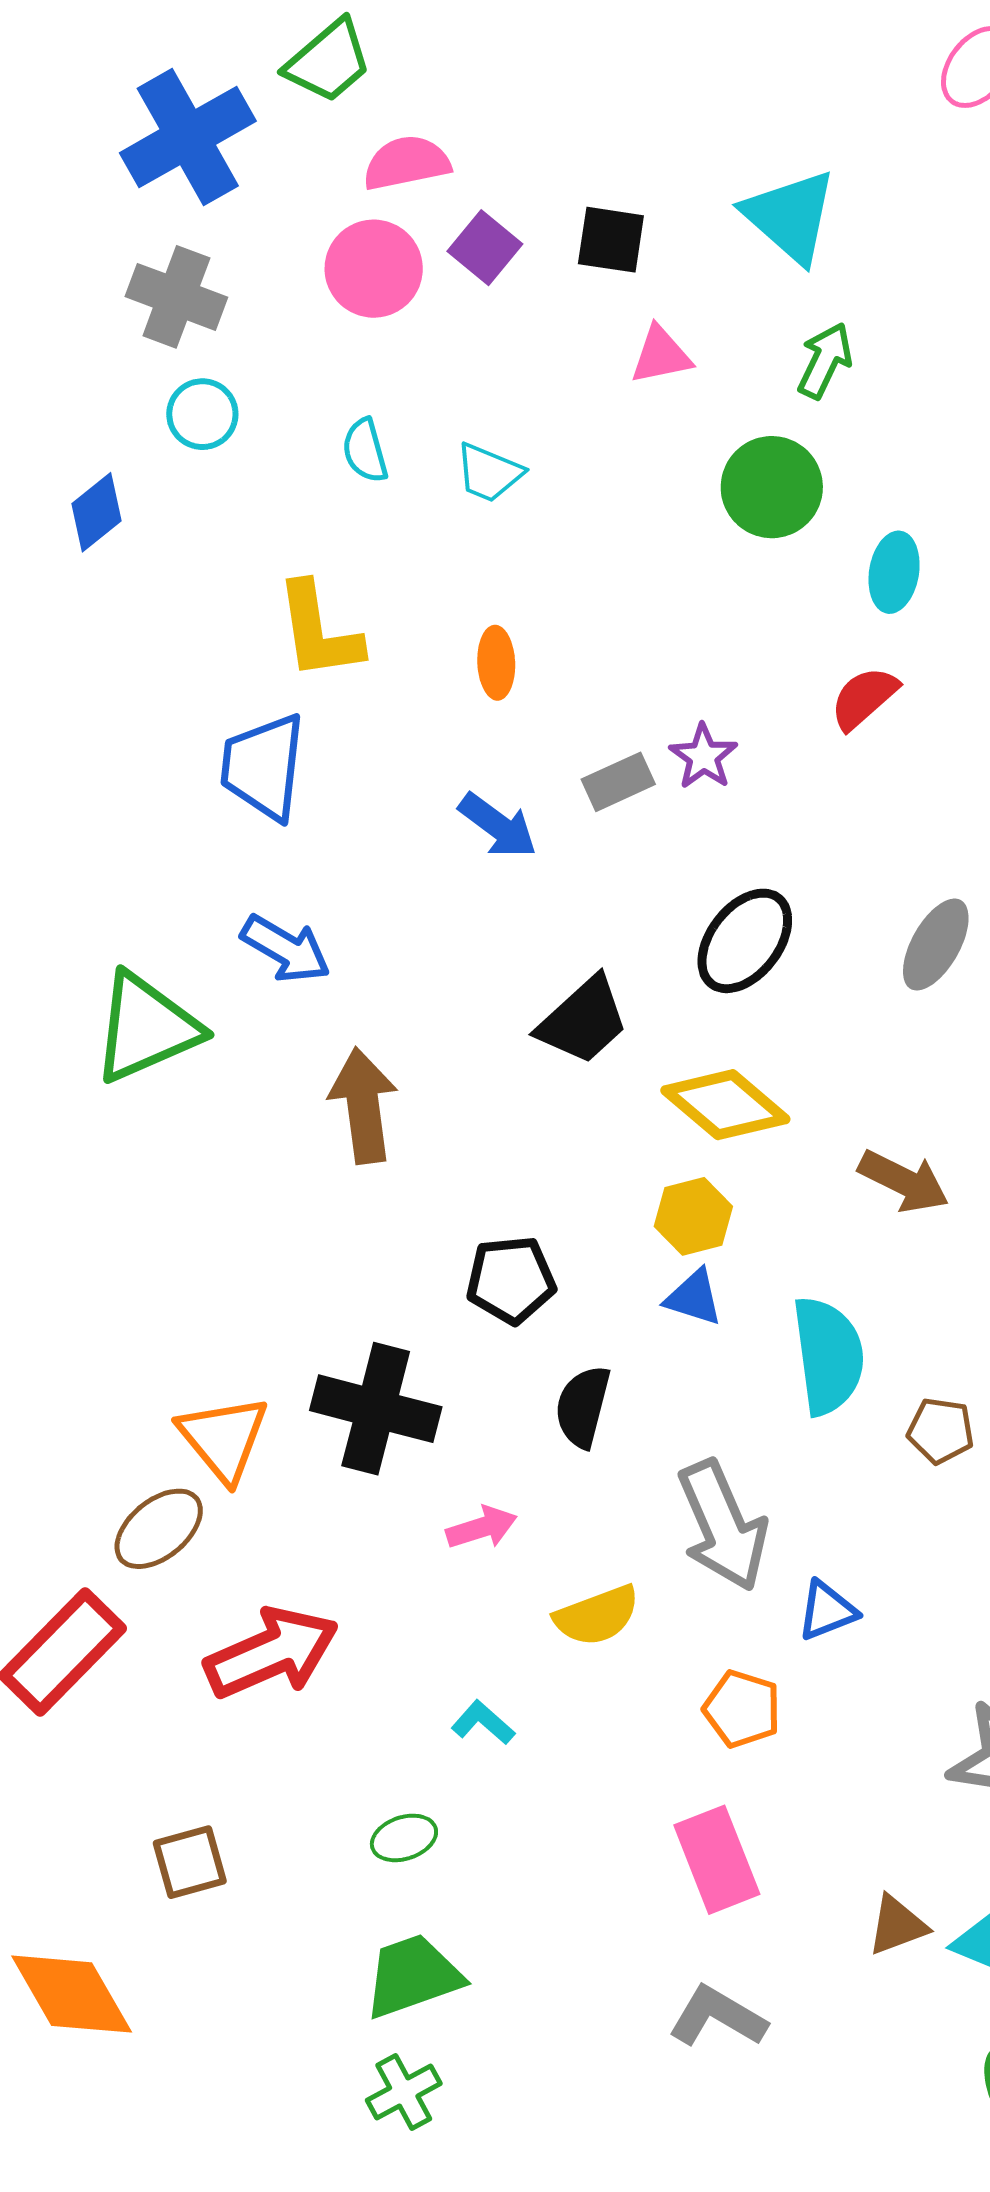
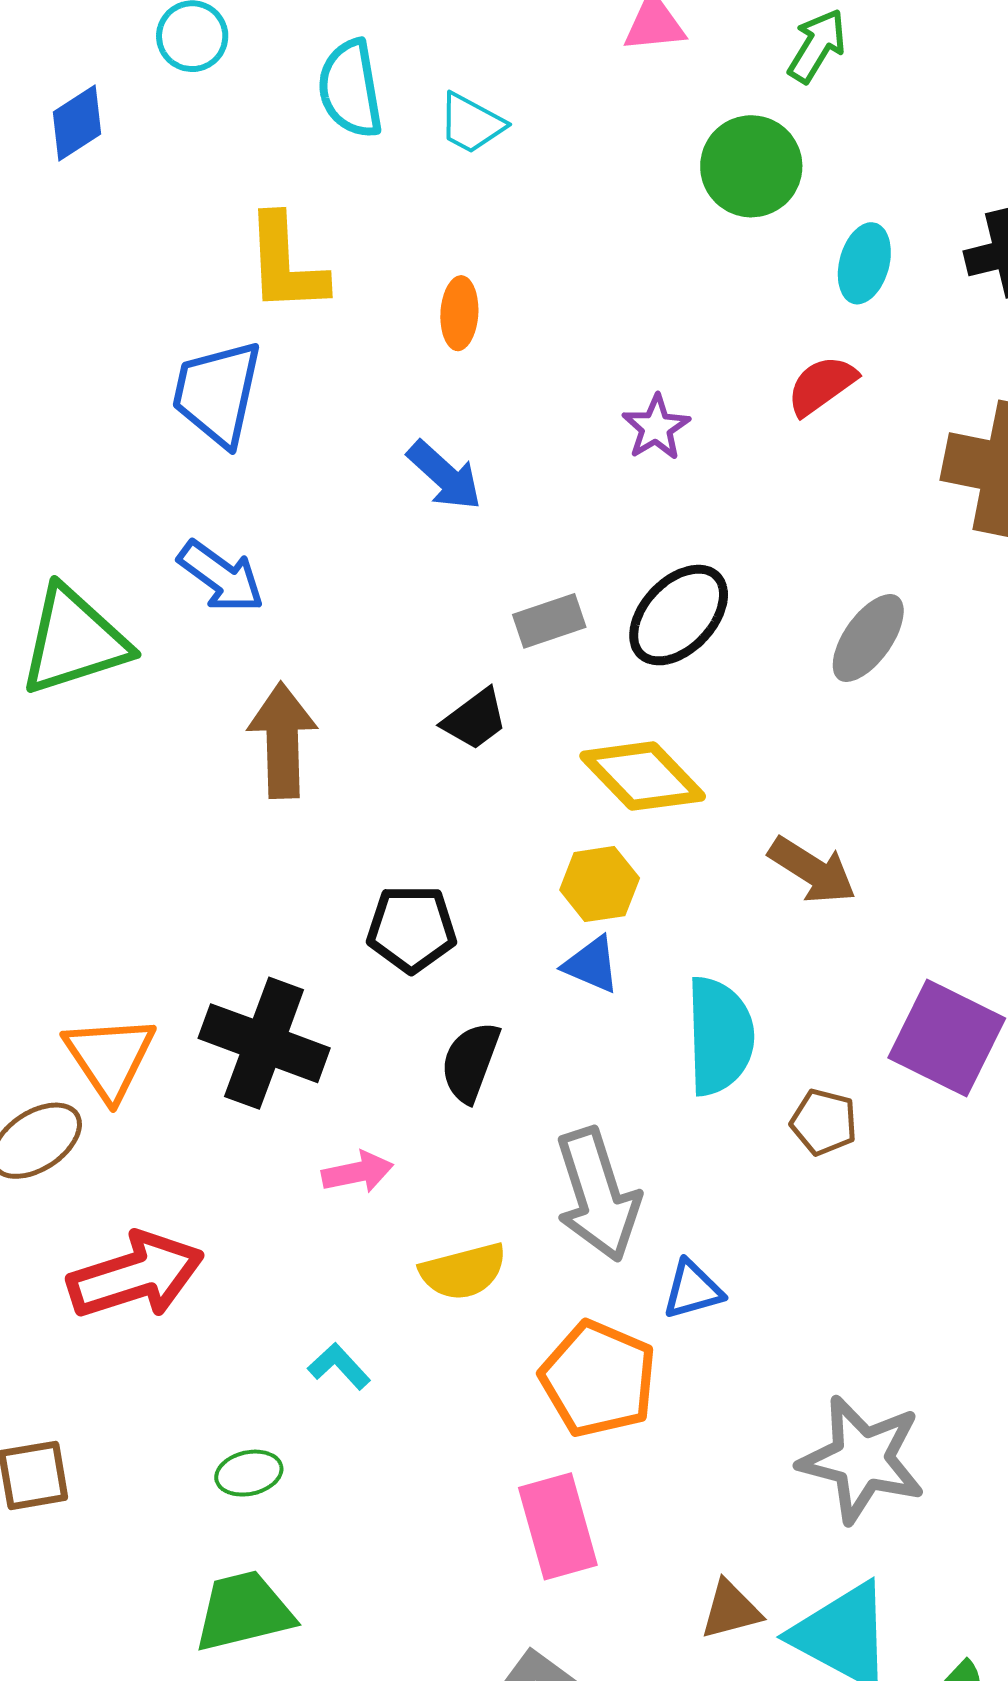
cyan semicircle: (365, 451) -> (350, 89), size x1.5
gray rectangle: (618, 782) -> (549, 621), moved
black trapezoid: (583, 1020) -> (475, 719), moved, size x0.7
orange pentagon: (742, 1709) -> (598, 1379), size x1.5

